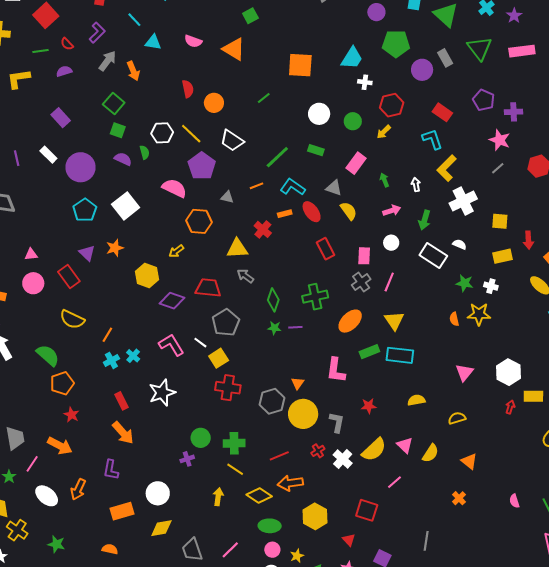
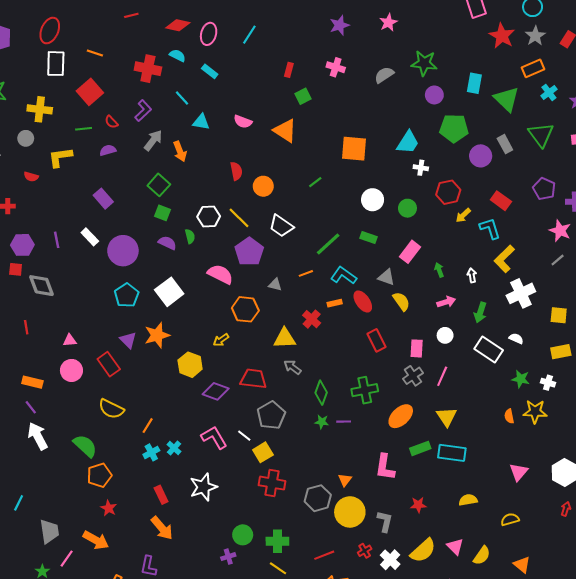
yellow arrow: (384, 132) -> (463, 215), moved
orange star: (115, 248) -> (157, 335), size x1.4

